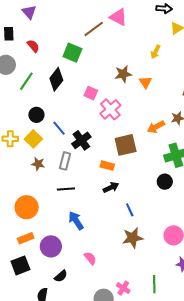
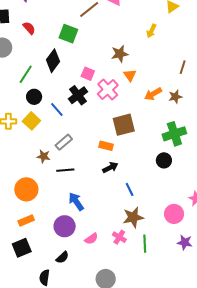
green line: (26, 81) -> (26, 74), moved
orange triangle: (145, 82) -> (130, 75), moved
orange arrow: (156, 127) -> (153, 94), moved
black cross: (81, 140) -> (78, 95), moved
gray rectangle: (65, 161) -> (64, 142), turned 36
brown star: (38, 164) -> (43, 156), moved
purple circle: (51, 246) -> (65, 226), moved
pink semicircle: (90, 258) -> (91, 239), turned 96
green line: (154, 284) -> (145, 244), moved
pink cross: (123, 288) -> (119, 237), moved

